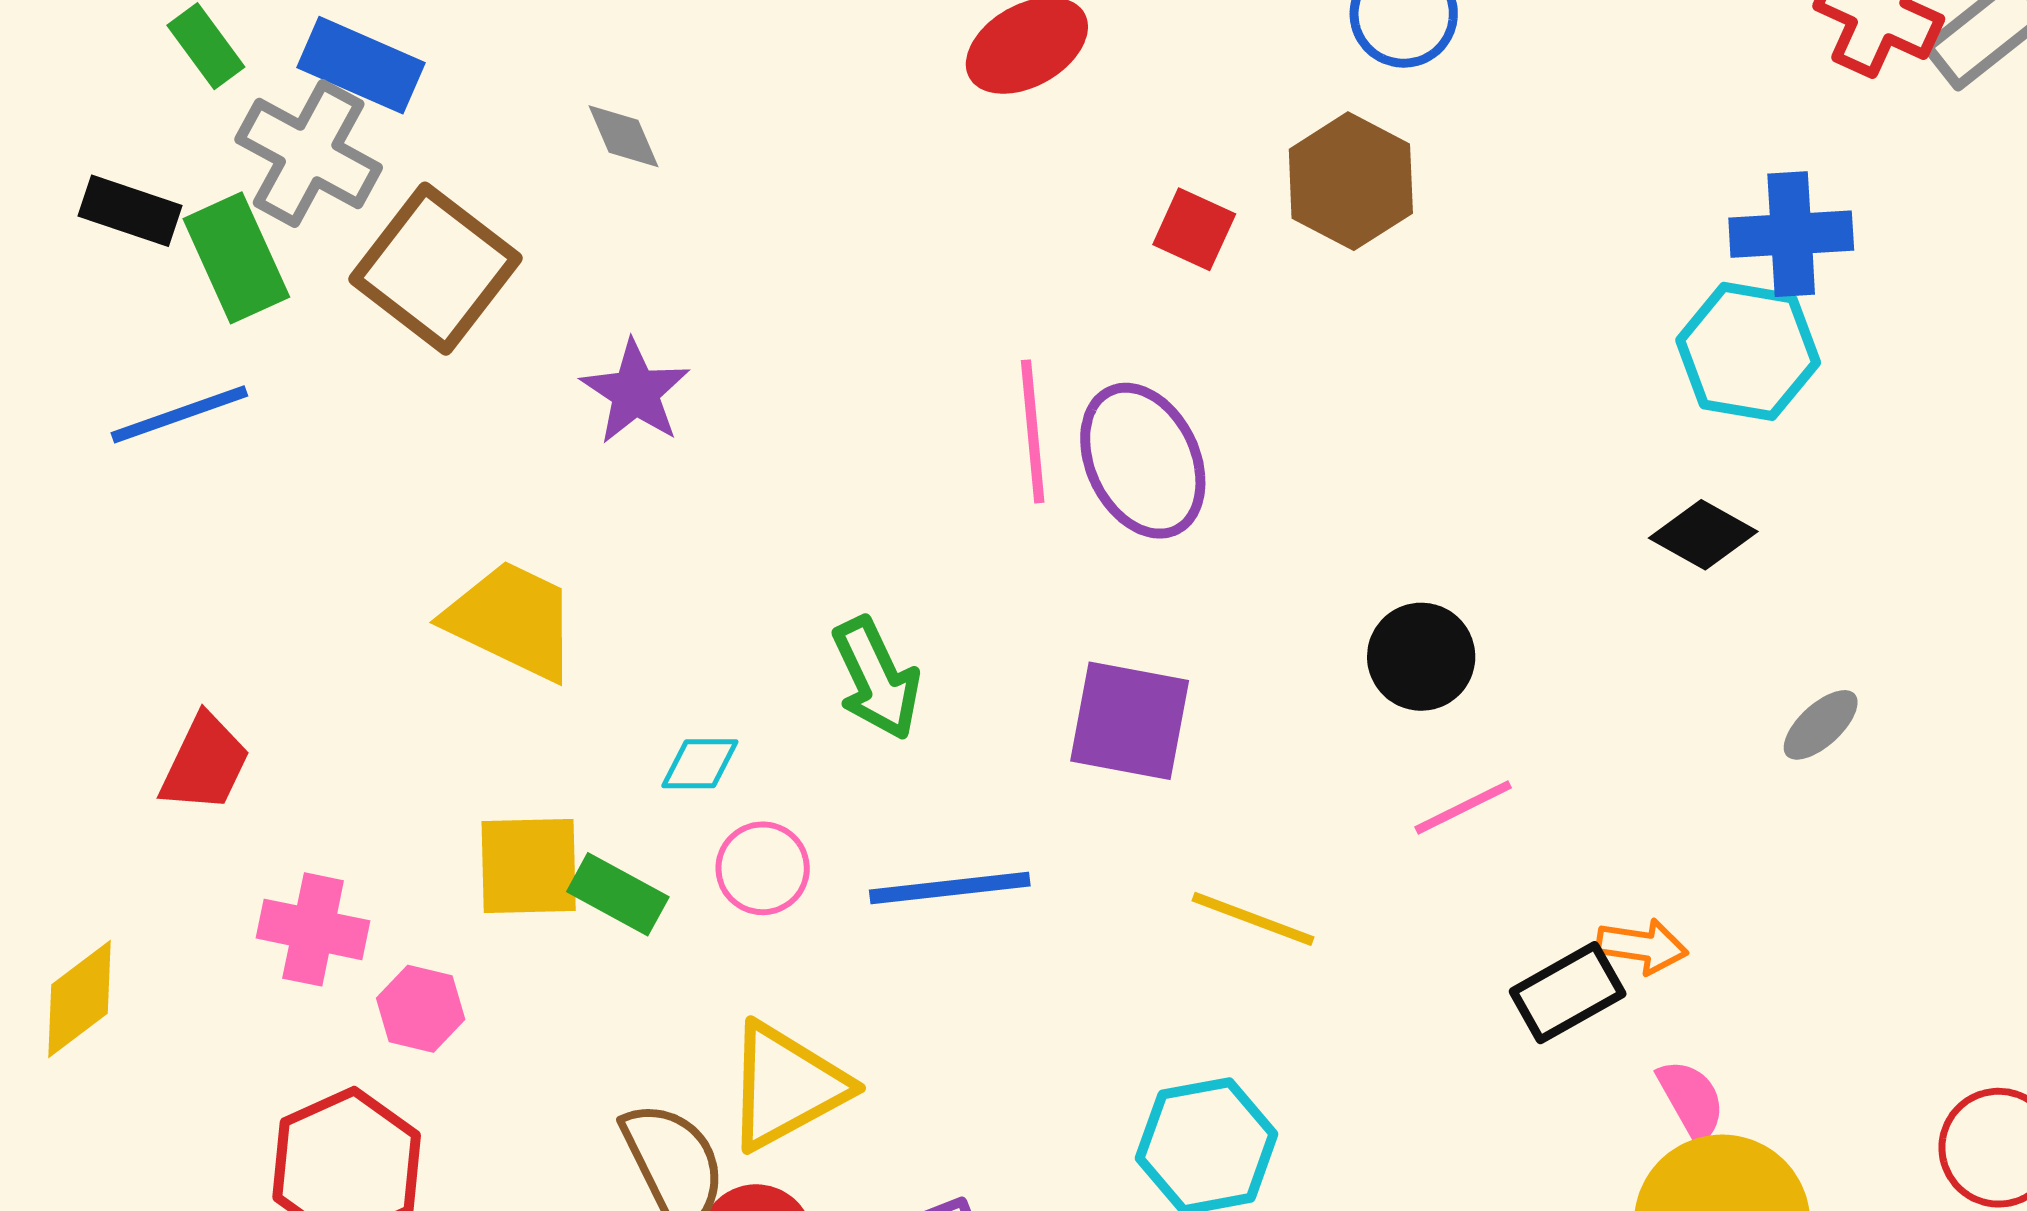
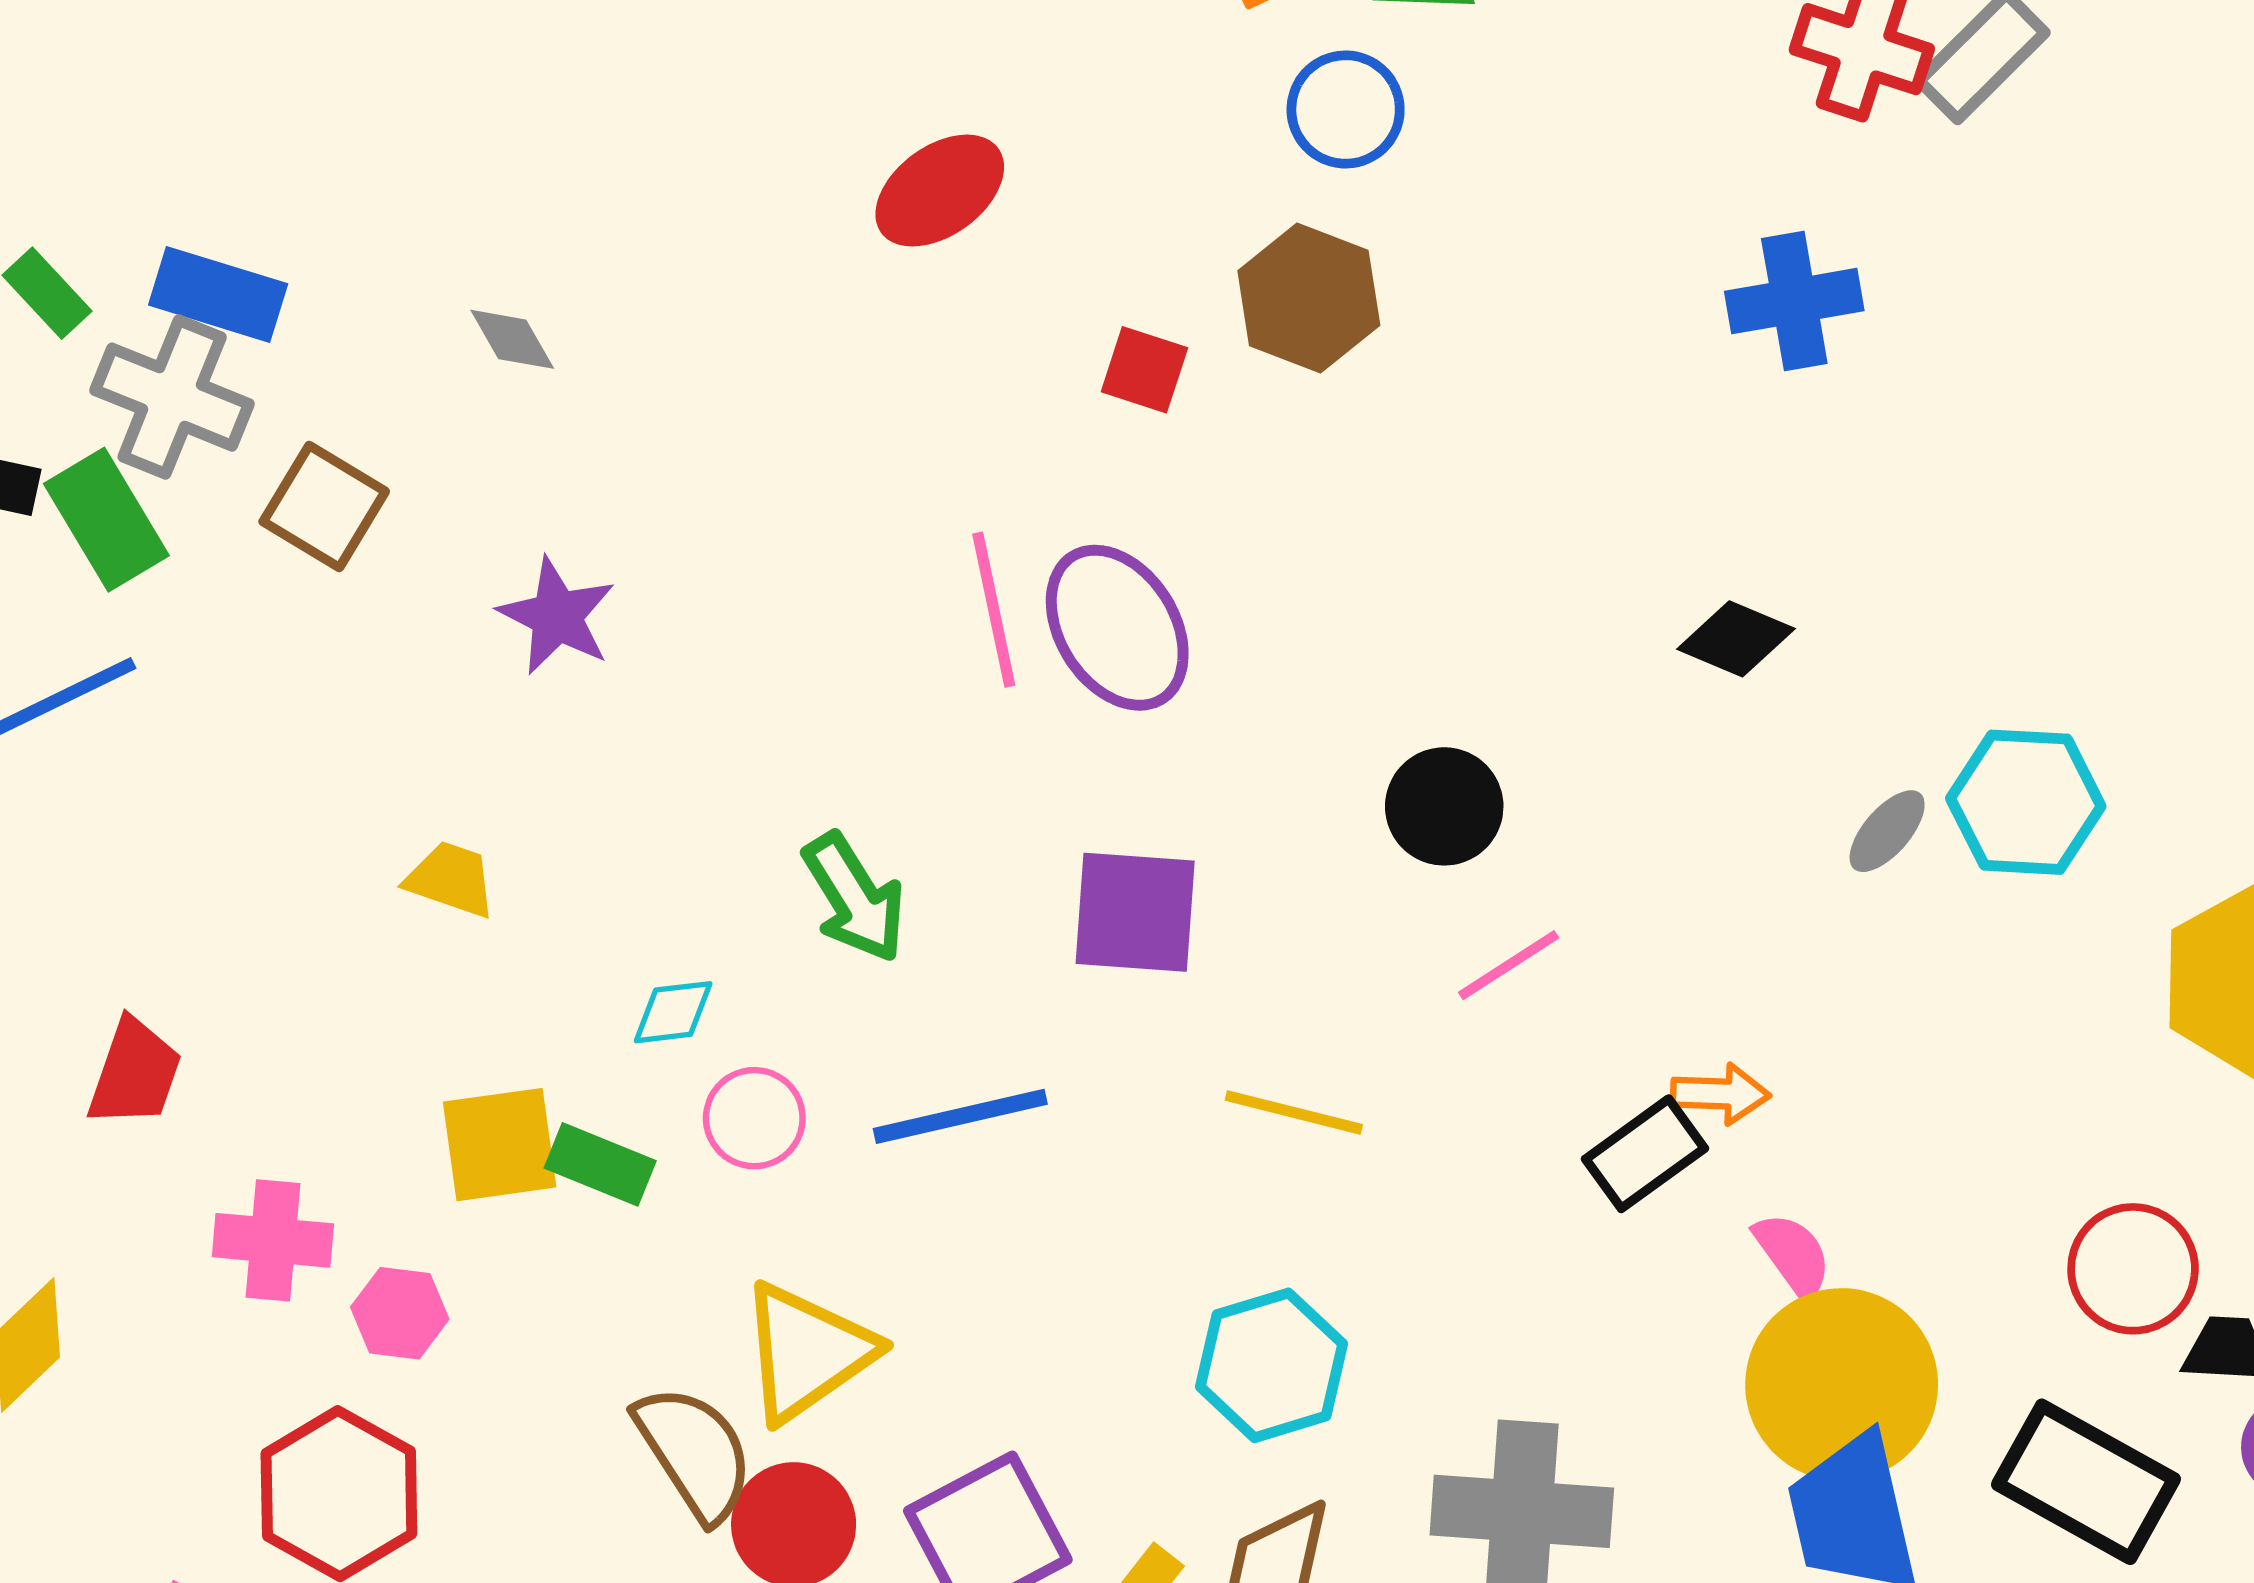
brown square: (435, 269) -> (324, 506), size x0.7
cyan hexagon: (1748, 351) -> (2026, 802), moved
yellow trapezoid: (512, 620) -> (451, 879), size x0.6

